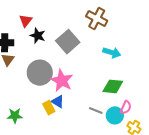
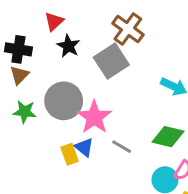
brown cross: (97, 18) -> (128, 29), moved
gray line: (96, 110) -> (122, 147), moved
green star: (15, 116) -> (25, 112), moved

